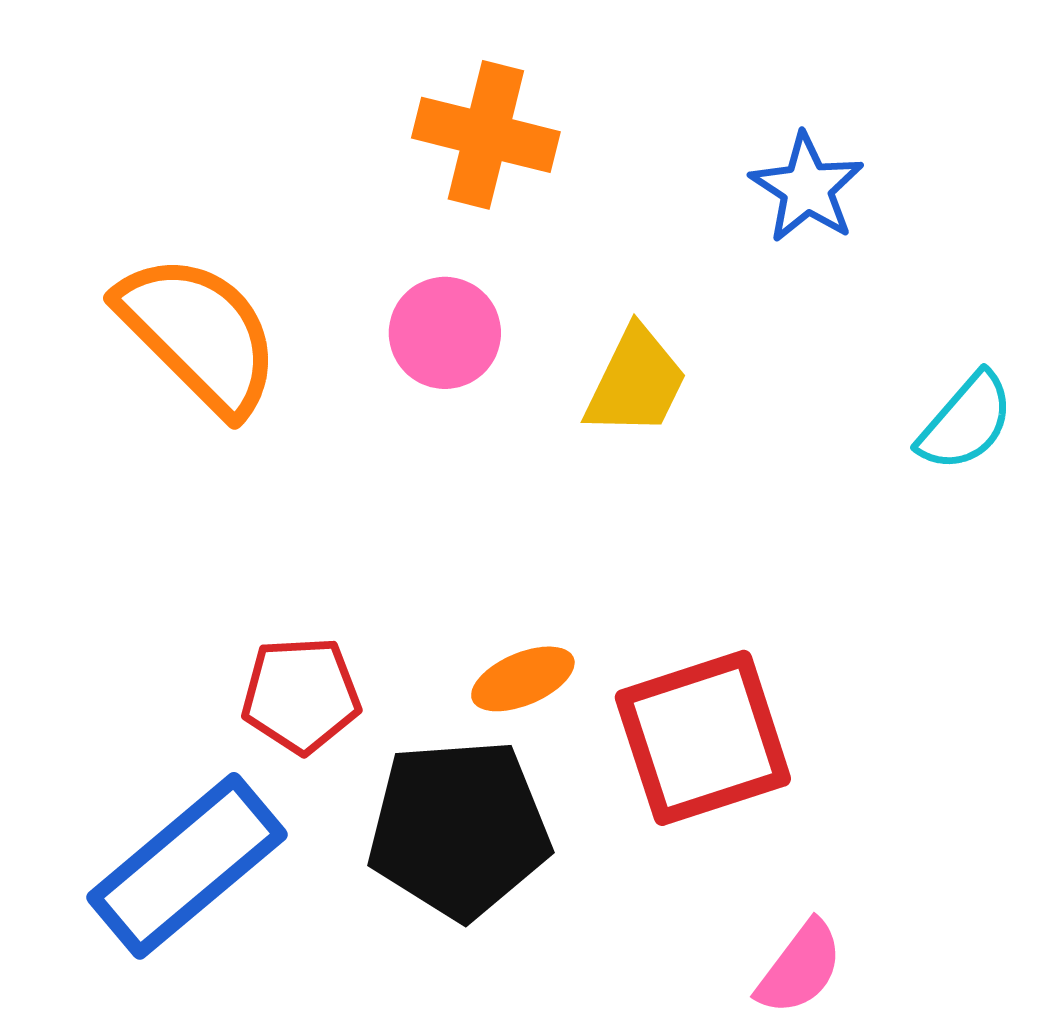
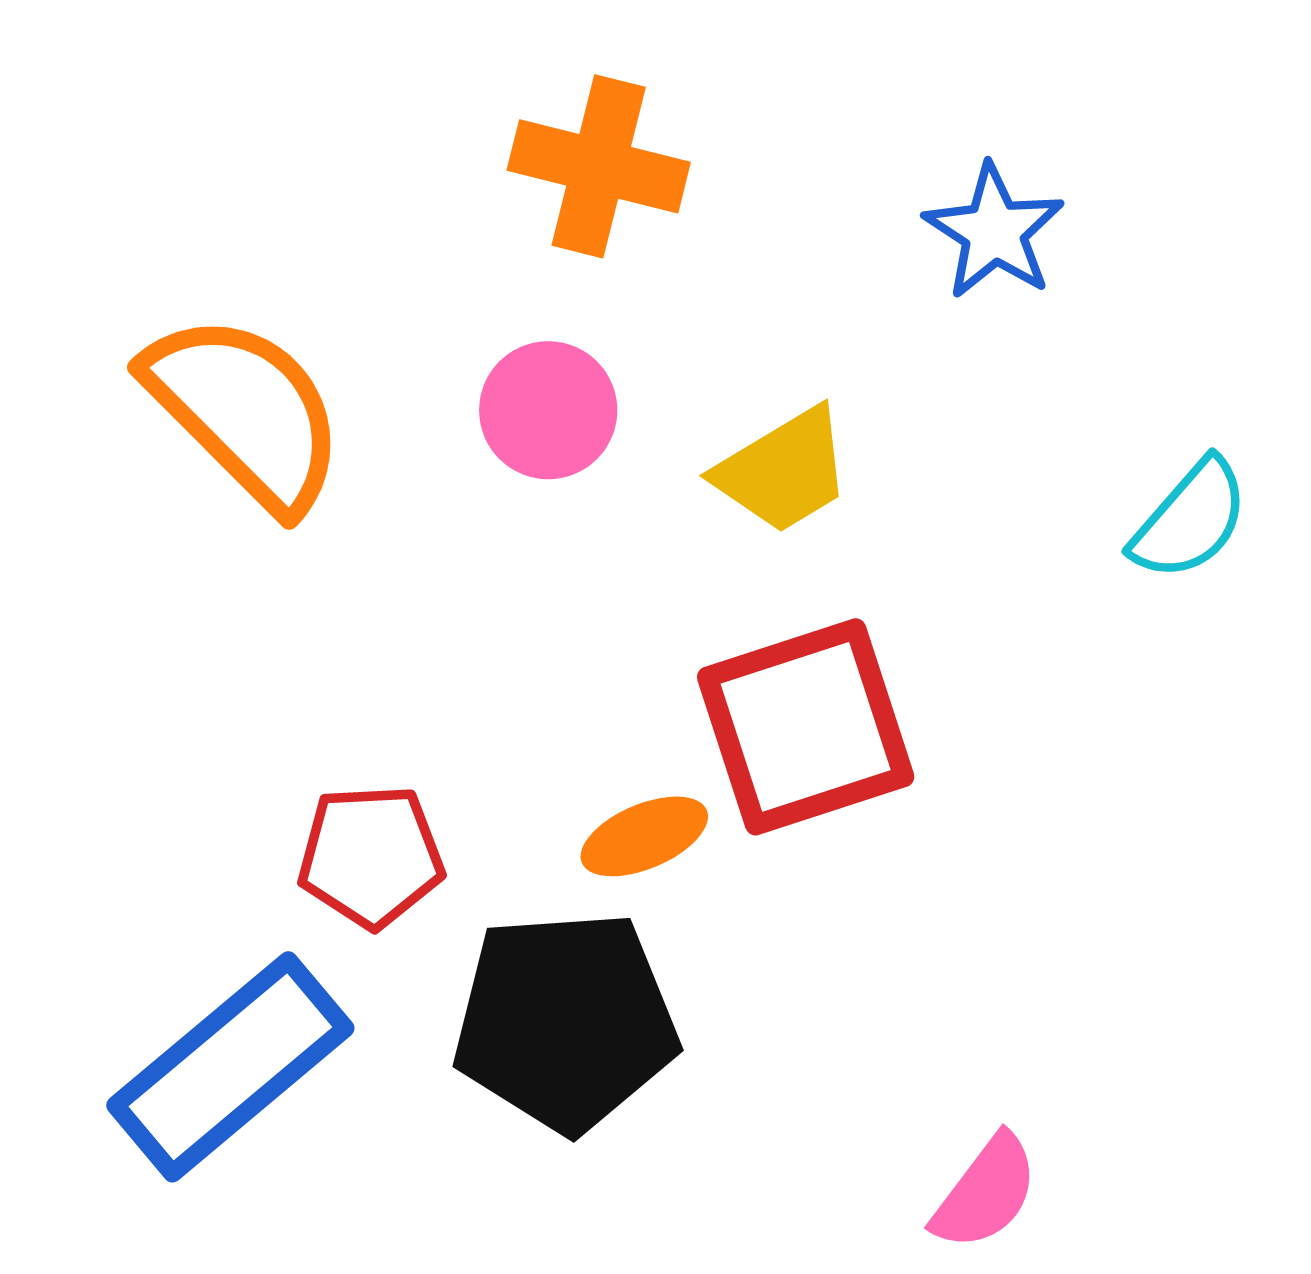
yellow trapezoid: (636, 382) -> (783, 471), turned 33
red square: (703, 738) -> (806, 727), moved

